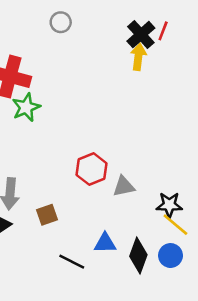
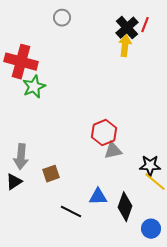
red hexagon: (92, 169) -> (104, 133), moved
blue circle: (171, 256) -> (151, 229), moved

